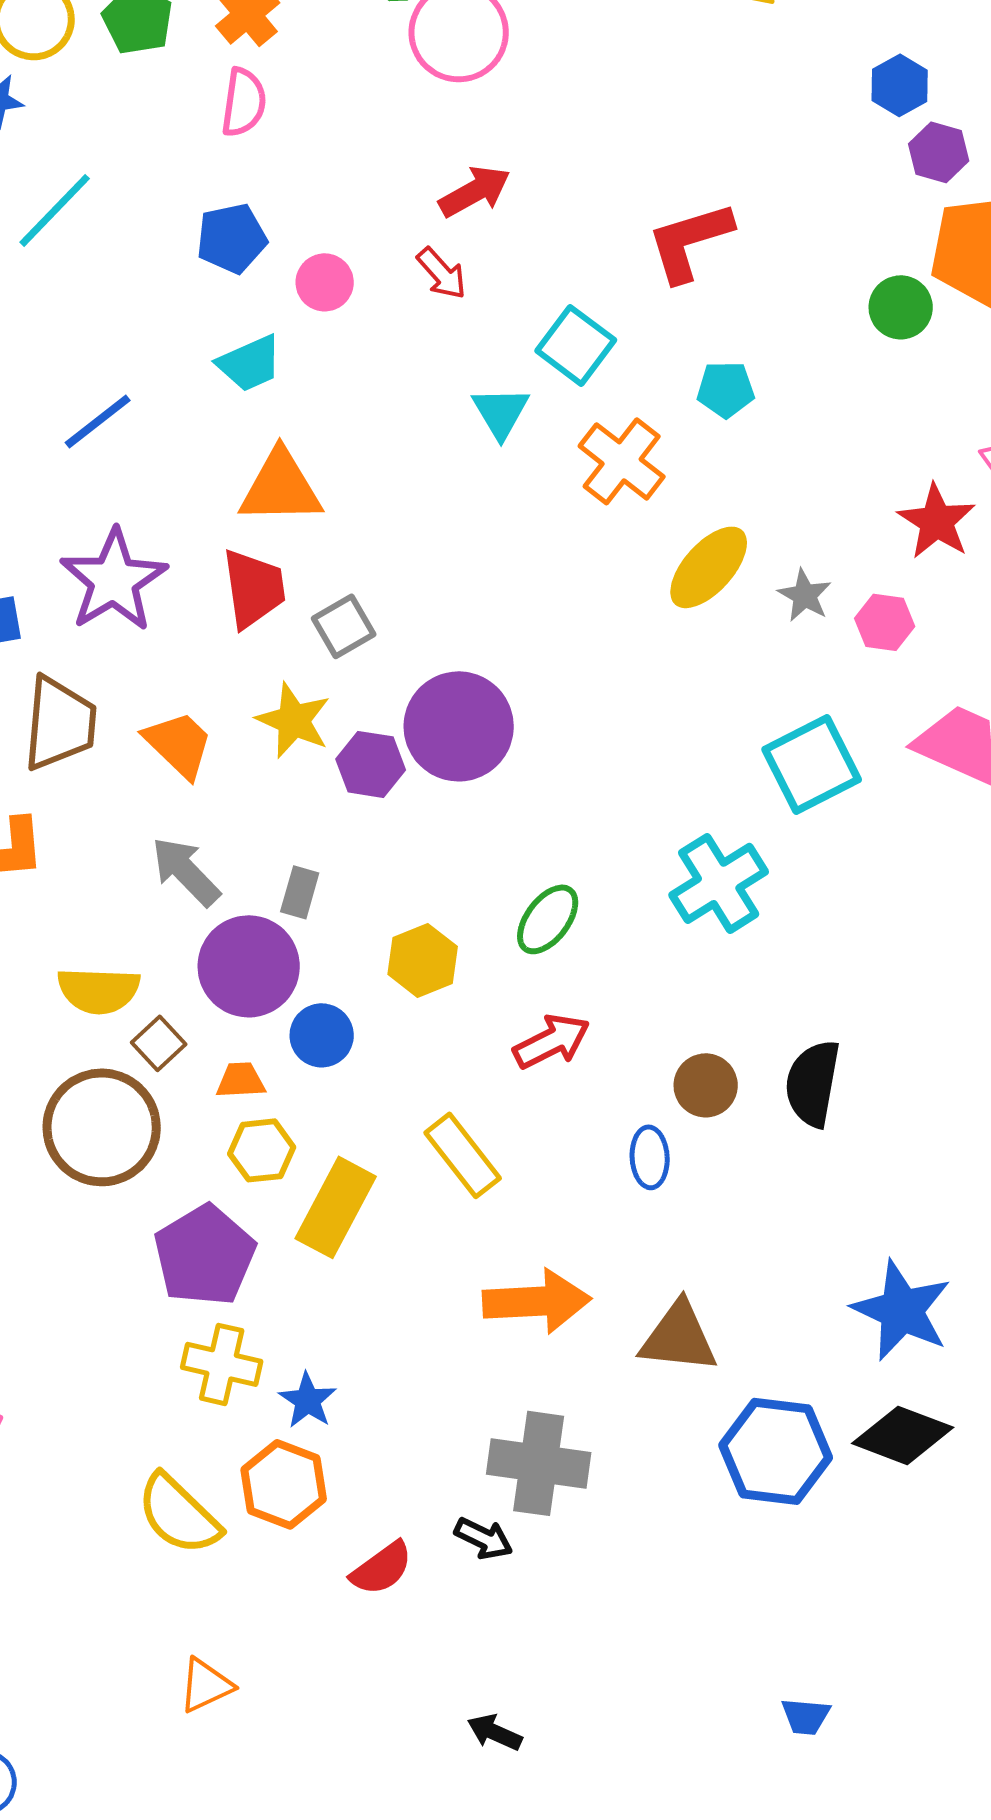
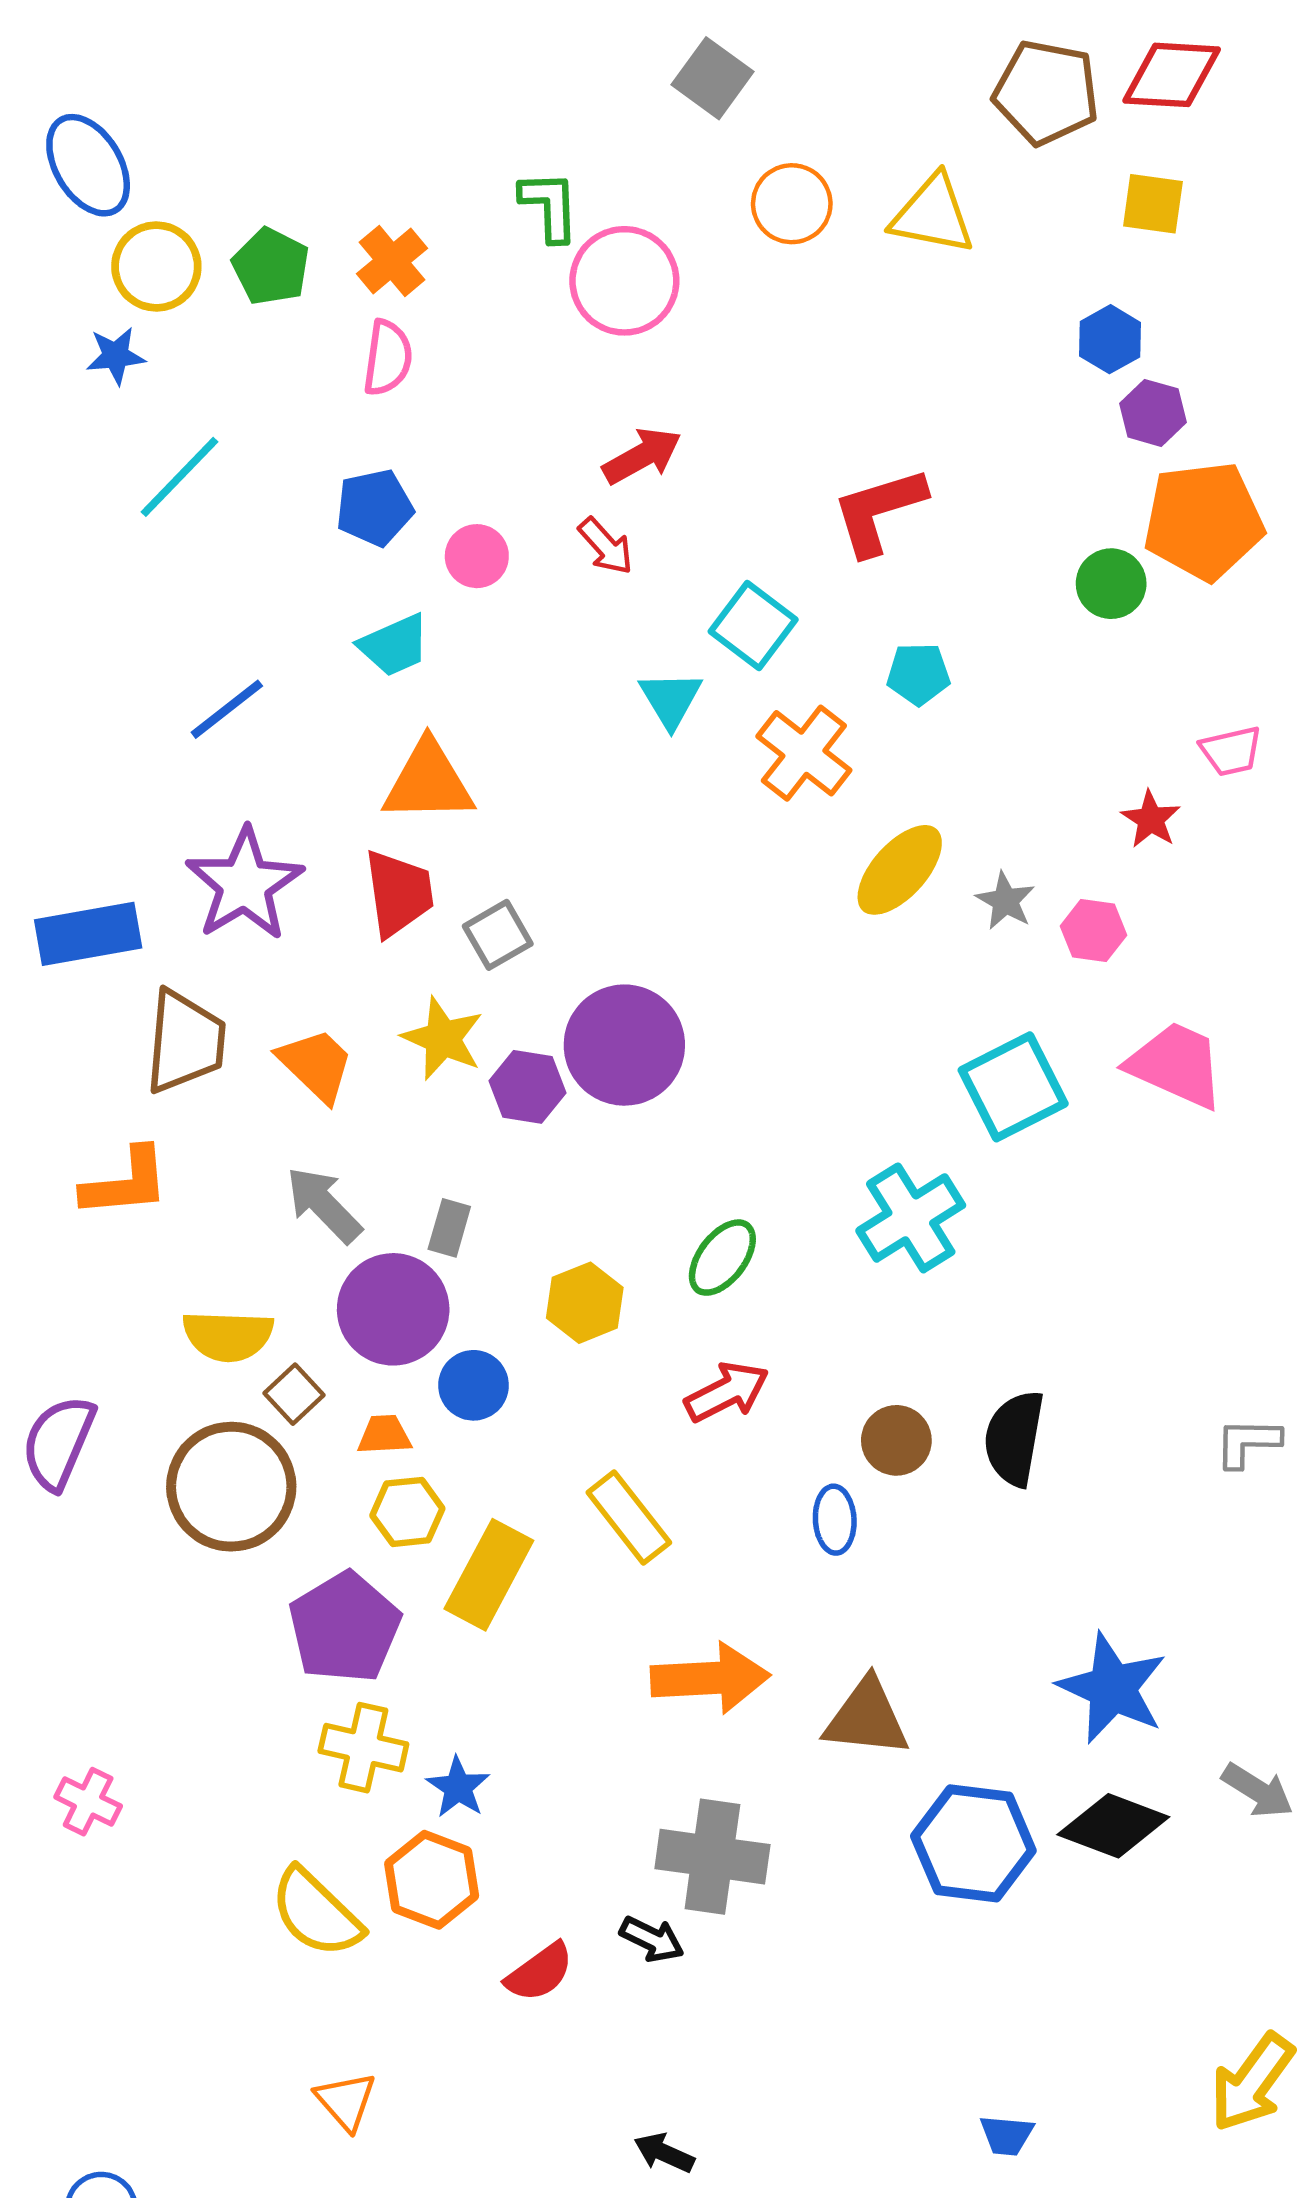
red star: (937, 521) -> (1151, 819), size x0.7
orange triangle: (206, 1685) -> (346, 2101), turned -46

